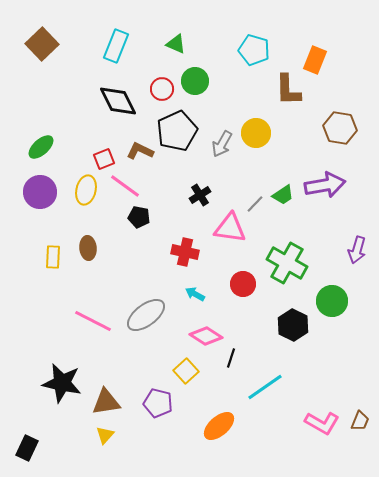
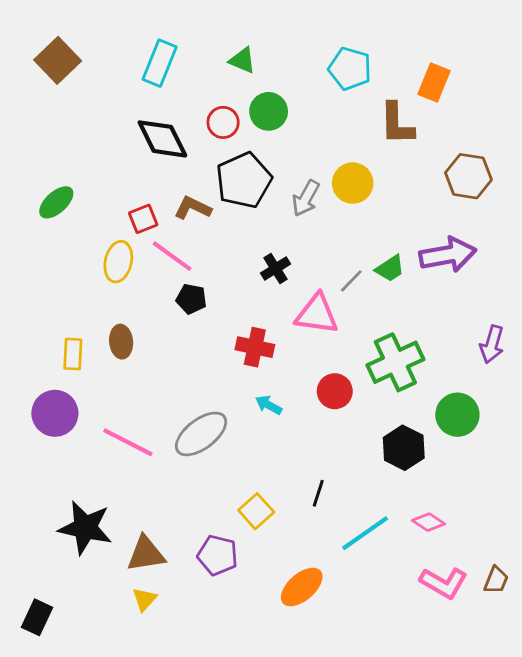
purple circle: (40, 192) -> (55, 413), moved
green cross: (287, 263) -> (395, 362), turned 36
pink diamond: (206, 336) -> (428, 522), moved, size x0.7

